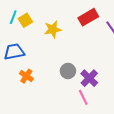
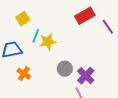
cyan line: (13, 17) -> (36, 36), moved
yellow star: (53, 29) -> (48, 42), moved

